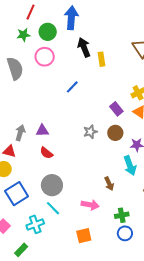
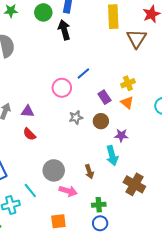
green star: (24, 35) -> (11, 11), moved
black arrow: (84, 47) -> (64, 30), moved
pink circle: (45, 57) -> (62, 88), moved
yellow rectangle: (102, 59) -> (113, 17), moved, size x1.6
blue line: (72, 87) -> (83, 74), moved
gray circle: (52, 185) -> (54, 170), moved

